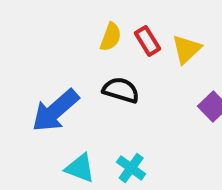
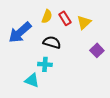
blue arrow: (55, 111) -> (20, 32), moved
cyan cross: (131, 168) -> (45, 64), moved, turned -32

